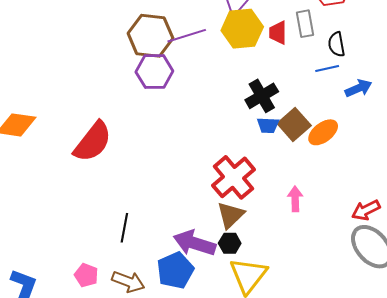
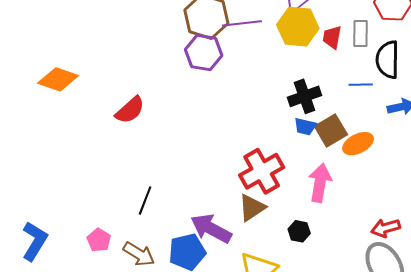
black semicircle: (337, 44) -> (388, 60), size x1.5
blue line: (327, 69) -> (361, 85), moved
red semicircle: (93, 142) -> (130, 110), size x0.7
pink arrow: (295, 199) -> (320, 183), moved, size x1.5
black hexagon: (230, 243) -> (299, 231), moved

